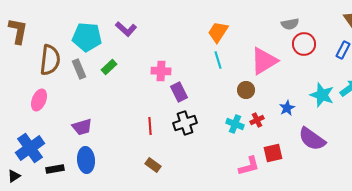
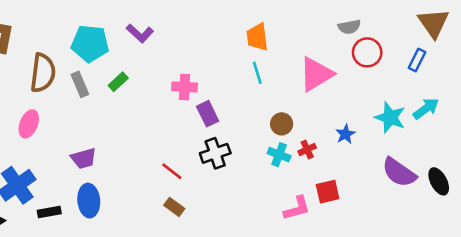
orange trapezoid: (218, 32) -> (257, 37), turned -40
brown circle: (246, 90) -> (282, 124), moved
red line: (150, 126) -> (172, 171), moved, turned -48
purple semicircle: (312, 139) -> (399, 172), moved

